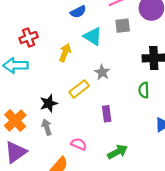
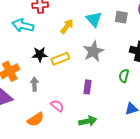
gray star: (102, 72) -> (93, 51), size x1.5
yellow rectangle: (79, 89) -> (60, 59), moved
black star: (49, 103) -> (40, 54), moved

